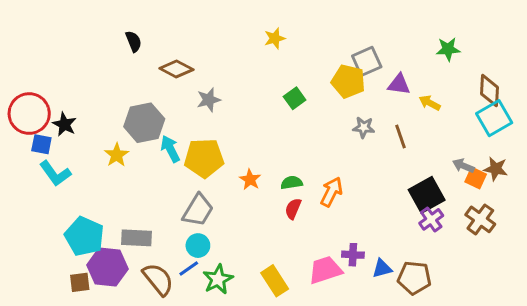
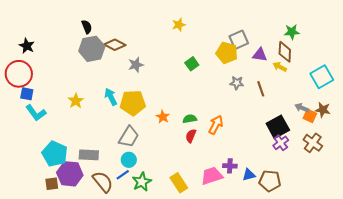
brown diamond: (490, 91) -> (285, 52), moved
gray hexagon: (144, 123) -> (92, 49), moved
black star: (64, 124) -> (27, 46), moved

